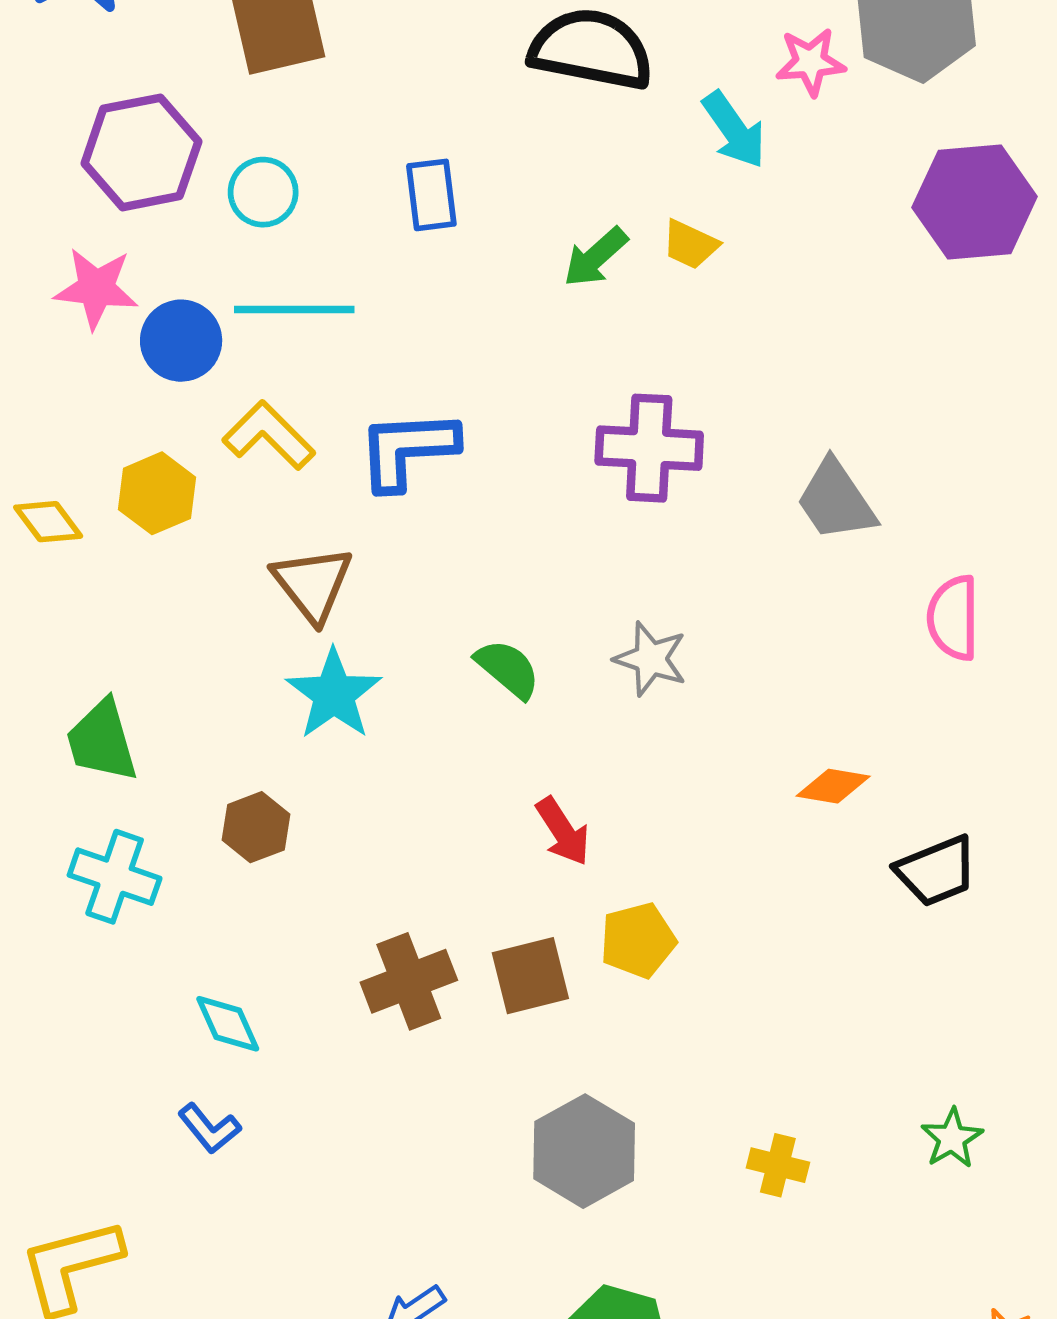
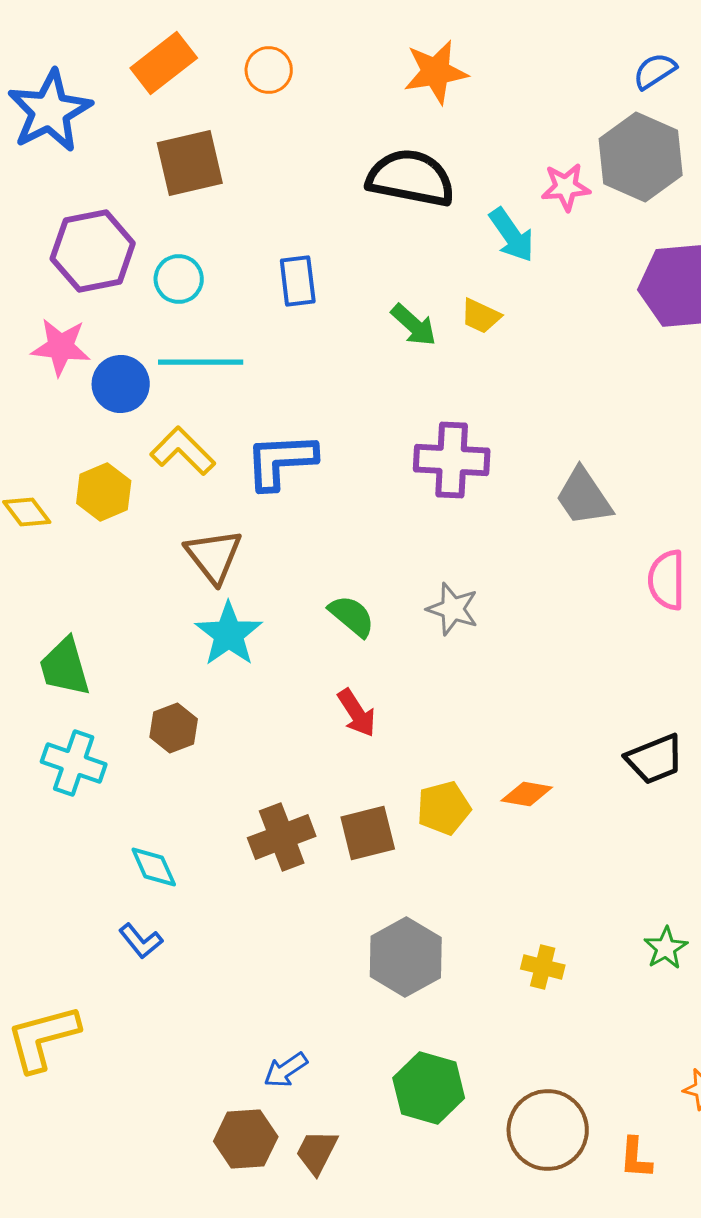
green arrow: (595, 257) -> (414, 325), turned -96
orange diamond: (833, 786) -> (527, 794), moved
red arrow: (563, 831) -> (357, 713), moved

